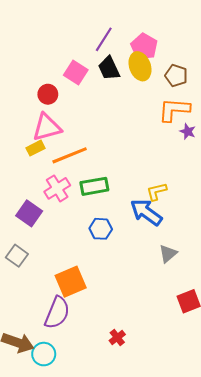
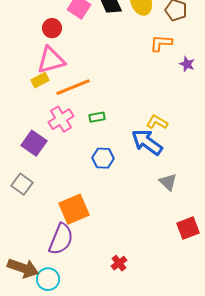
orange L-shape: (174, 110) -> (161, 43), moved, size x0.7
green rectangle: (94, 186) -> (97, 117), size x0.6
yellow L-shape: (157, 192) -> (157, 122), turned 45
gray triangle: (168, 254) -> (168, 182), turned -36

